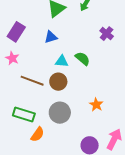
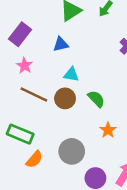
pink star: (12, 58) -> (24, 66), moved
green semicircle: (83, 59) -> (96, 99), moved
gray circle: (60, 113) -> (72, 151), moved

